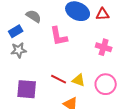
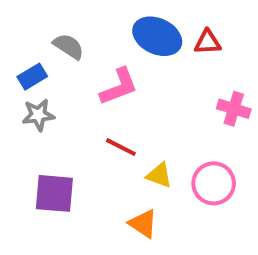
pink L-shape: (59, 36) -> (119, 87), turned -100
pink cross: (104, 47) -> (234, 109), moved
red line: (59, 79) -> (121, 147), moved

